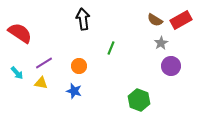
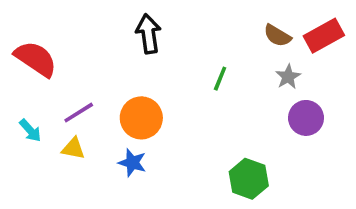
green line: (111, 48) -> (220, 79), moved
orange circle: (79, 66) -> (141, 118), size x1.5

